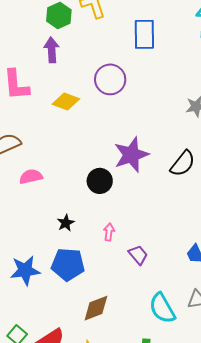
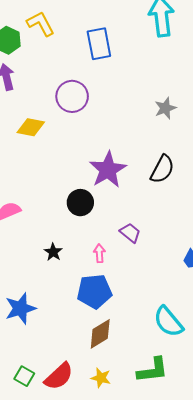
purple trapezoid: (138, 255) -> (130, 233), moved
blue pentagon: (68, 264) -> (94, 291), moved

